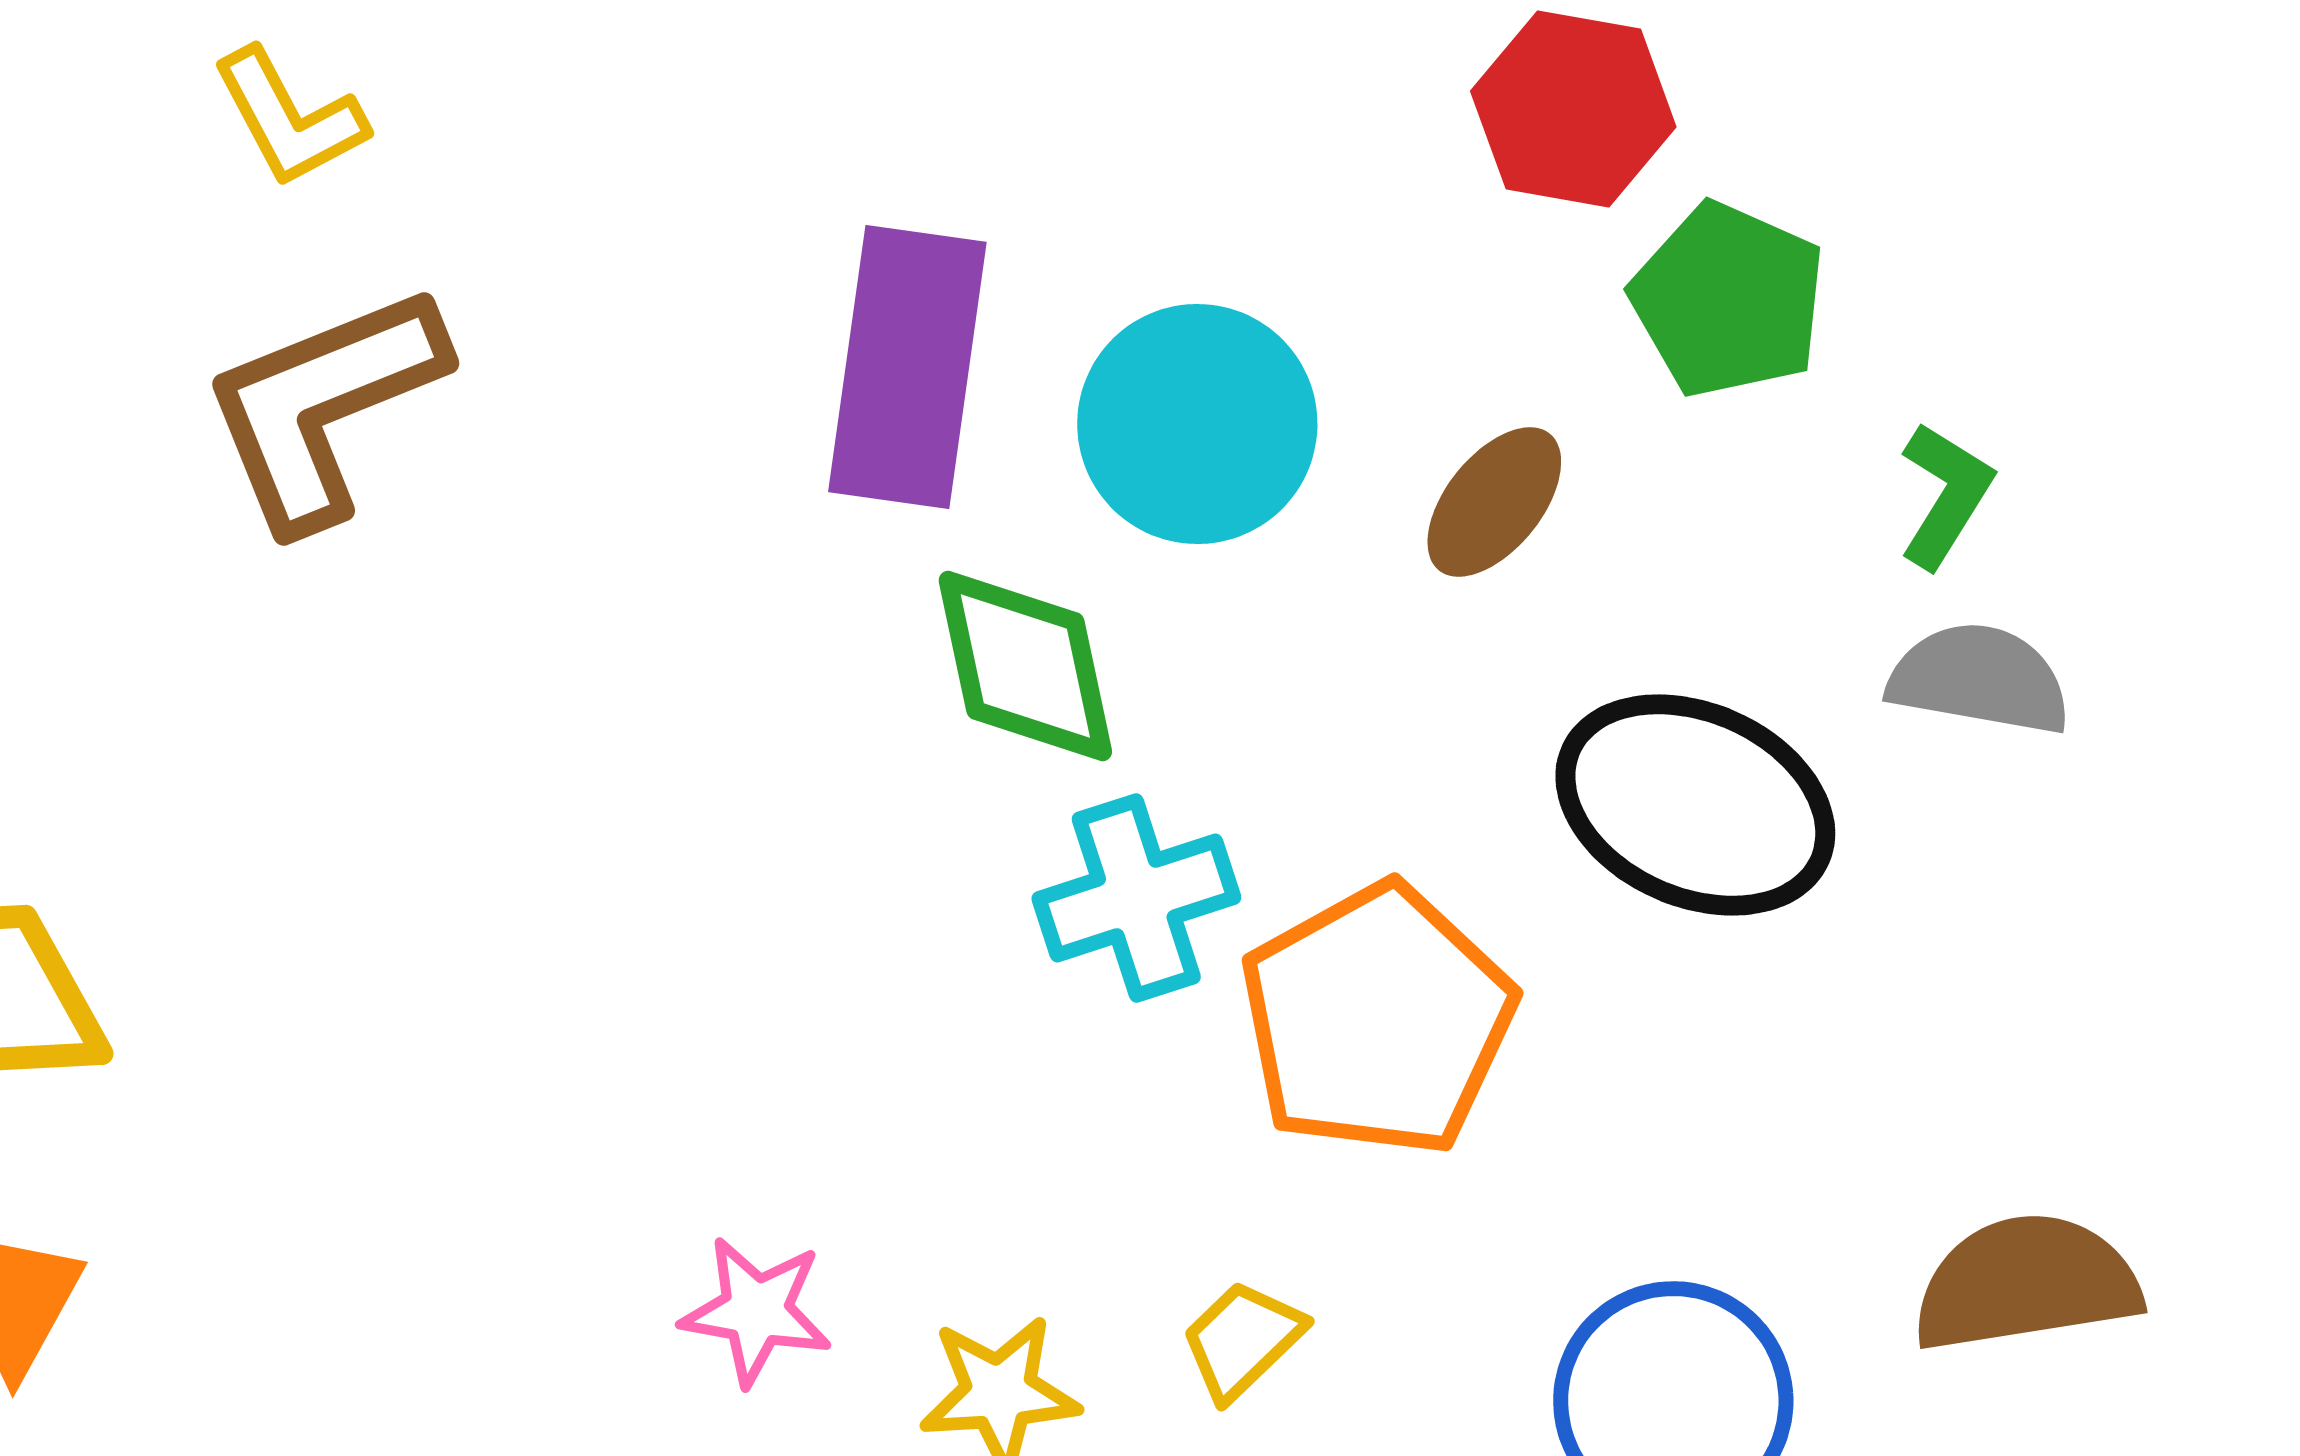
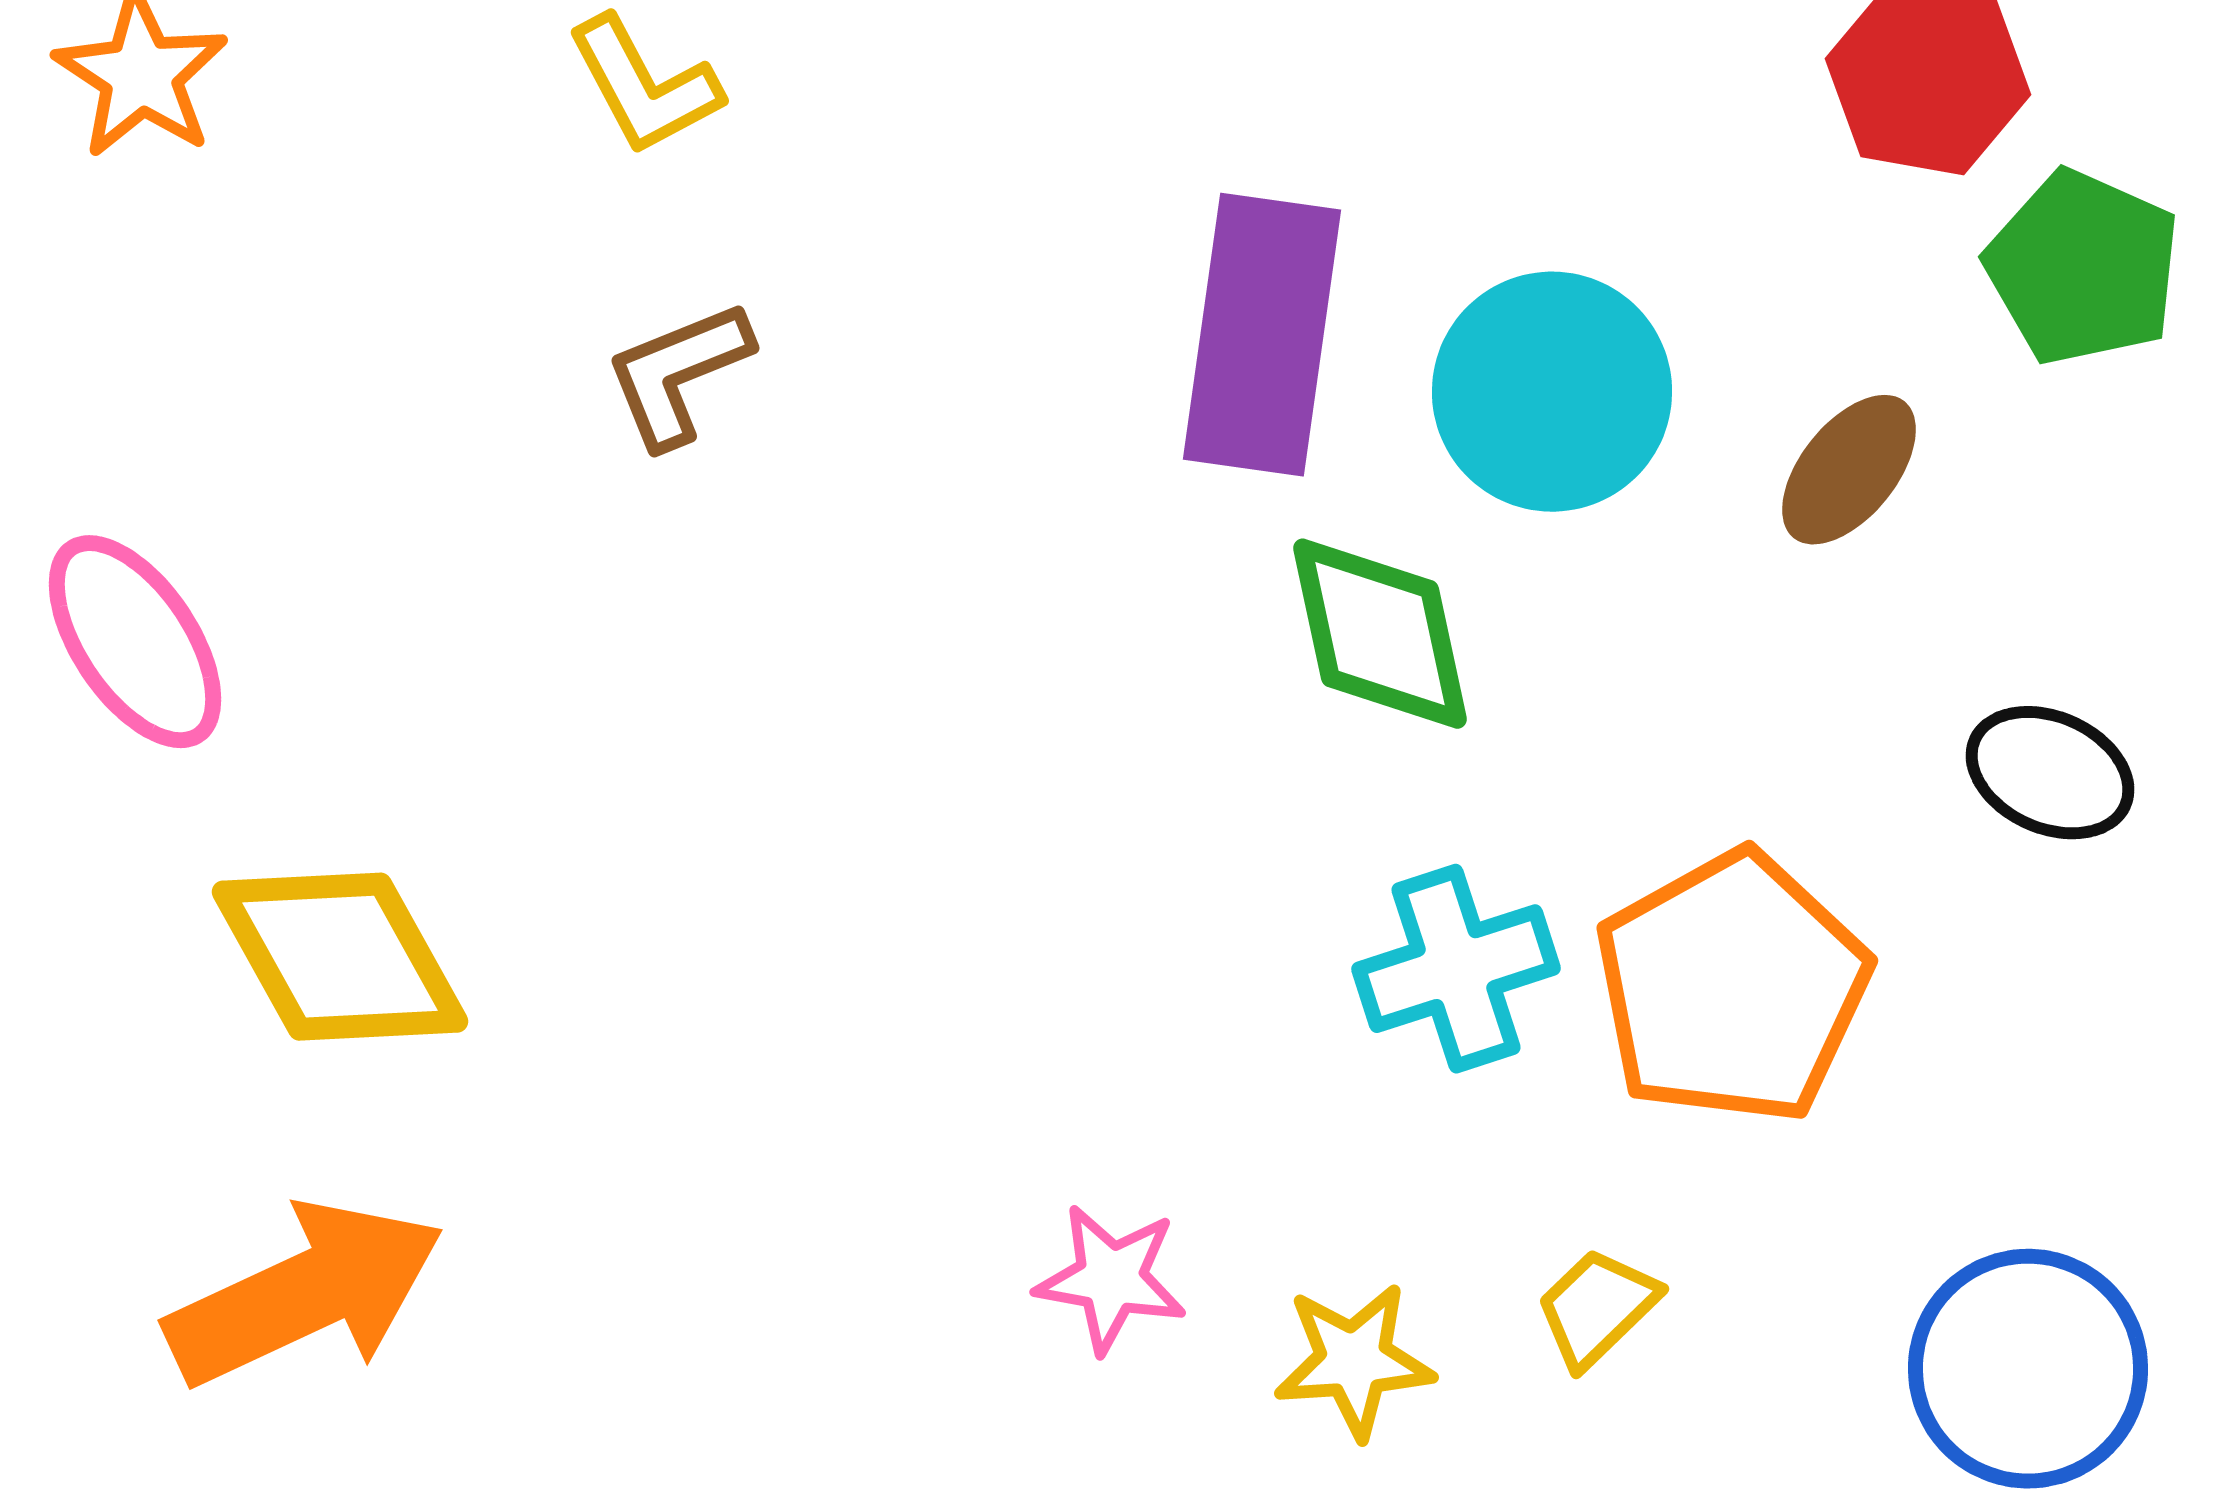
brown L-shape: (323, 406) -> (678, 374), size x0.6
black ellipse: (1695, 805) -> (2050, 773), size x0.6
cyan cross: (1136, 898) -> (1456, 969), moved

